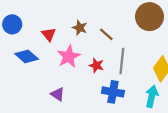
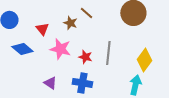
brown line: (106, 34) -> (86, 13), moved
pink star: (69, 56) -> (60, 49), turned -30
blue cross: (113, 92) -> (82, 83), moved

